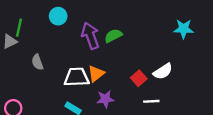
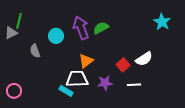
cyan circle: (58, 16) -> (56, 36), moved
cyan star: (184, 29) -> (162, 22), turned 30
white trapezoid: (77, 77) -> (77, 79), moved
purple star: (105, 99) -> (105, 83), moved

